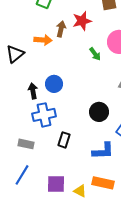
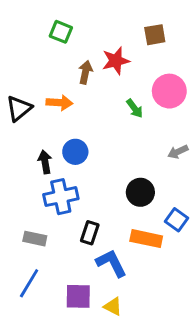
orange arrow: (43, 40) -> (59, 103), moved
blue L-shape: (103, 151) -> (111, 263), moved, turned -115
orange rectangle: (103, 183) -> (146, 239), moved

